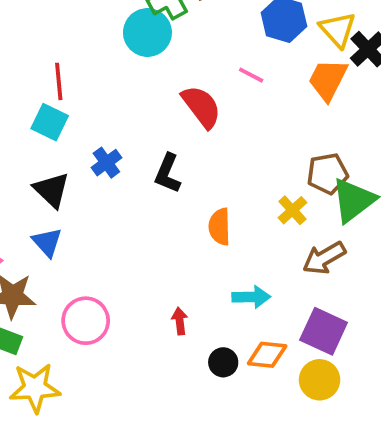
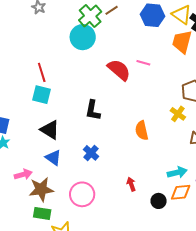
pink line: (251, 75) -> (143, 63), moved
blue cross: (106, 163) -> (91, 153), moved
black L-shape: (168, 173) -> (93, 110), moved
cyan arrow: (251, 297) -> (177, 172), moved

